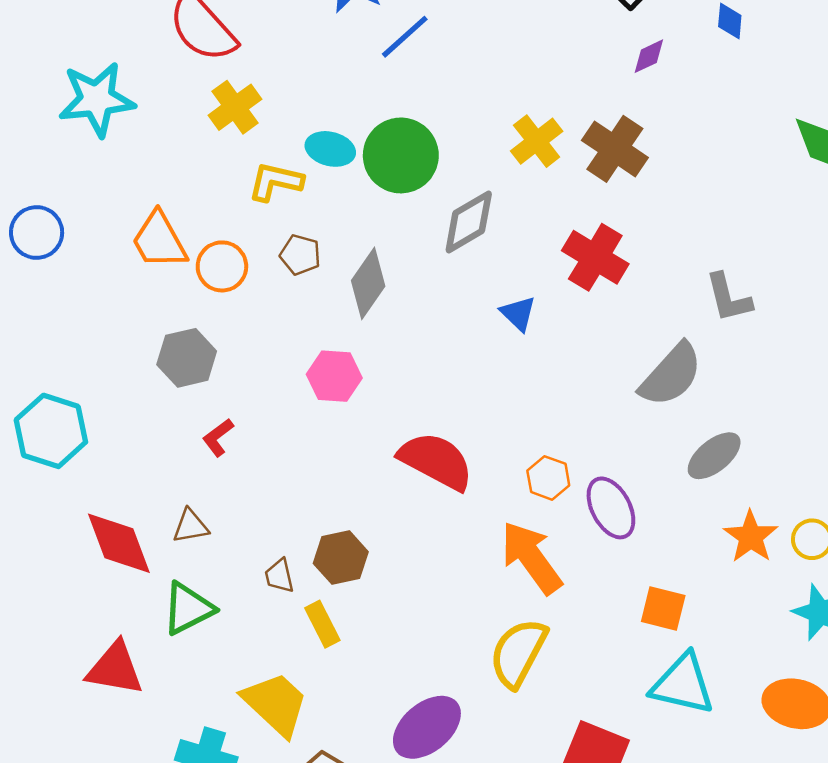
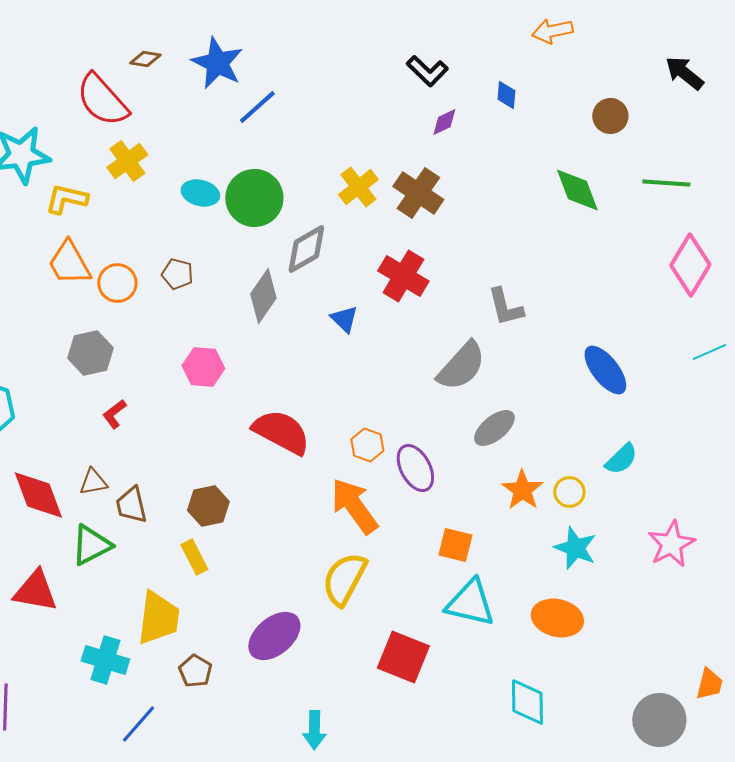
yellow L-shape: (275, 182) -> (66, 199), moved
gray diamond: (368, 283) -> (263, 296), moved
brown trapezoid: (279, 576) -> (131, 505), moved, size x1.4
yellow trapezoid: (275, 704) -> (158, 618), turned 54

